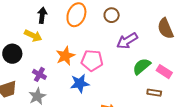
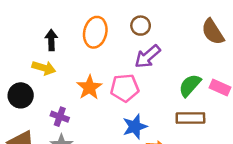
purple arrow: (127, 41) -> (148, 57), moved
blue star: (80, 83) -> (135, 127), moved
brown rectangle: (154, 93) -> (190, 118), moved, size x1.5

